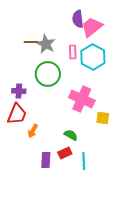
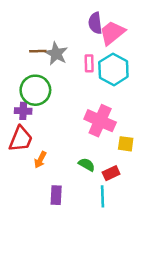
green circle: (48, 74) -> (35, 90), moved
red rectangle: (65, 153) -> (111, 173), moved

